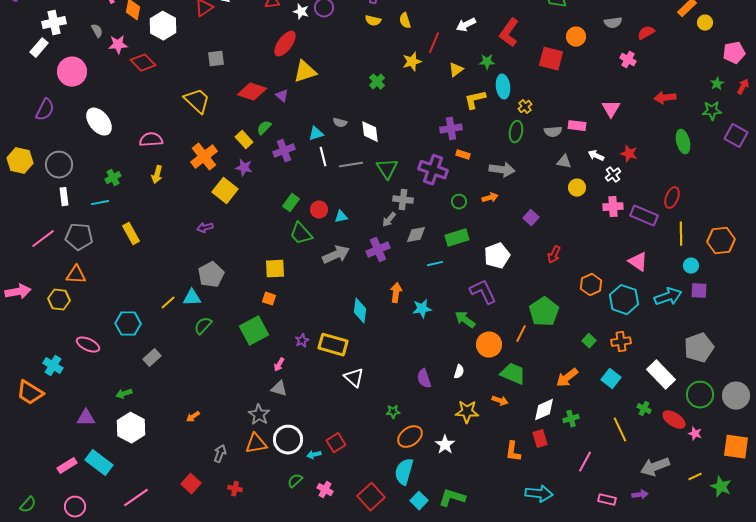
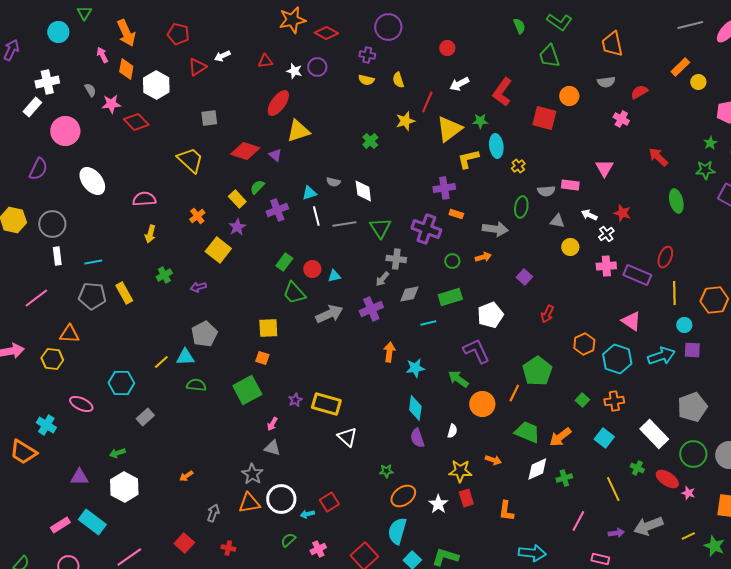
yellow triangle: (456, 70) -> (449, 129), size x1.8
red arrow: (665, 98) -> (658, 157), turned 50
green ellipse: (516, 132) -> (521, 207), moved
orange cross: (204, 157) -> (197, 216), size x0.6
purple star: (244, 168) -> (237, 227), turned 30
green cross: (113, 178) -> (164, 275), moved
gray pentagon: (79, 237) -> (92, 296), moved
cyan diamond: (360, 311) -> (415, 408), moved
green semicircle: (203, 326) -> (196, 385), turned 54
green trapezoid: (513, 374) -> (527, 432), moved
red rectangle: (540, 439) -> (466, 498), moved
pink cross: (325, 490) -> (318, 549), turned 35
purple arrow: (640, 495) -> (616, 533), moved

